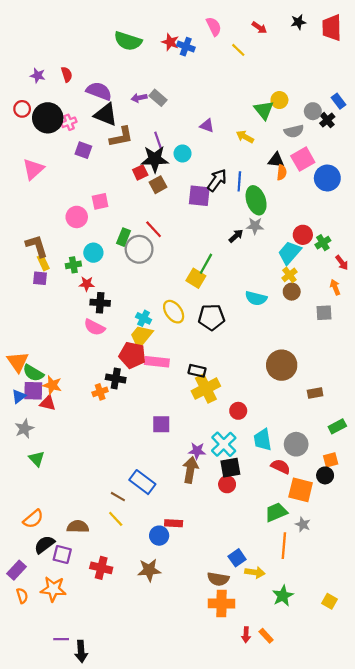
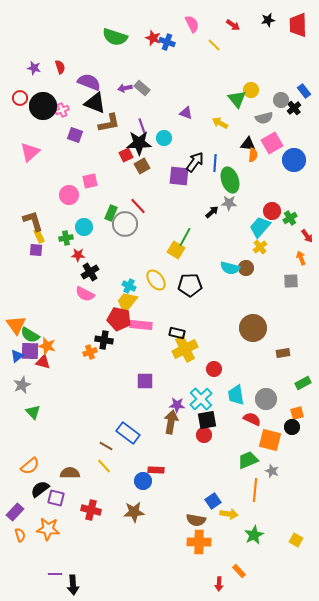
brown circle: (292, 292) -> (246, 268), moved
black cross: (100, 303) -> (90, 272), turned -36
red arrow: (246, 635) -> (219, 584), moved

